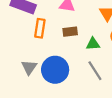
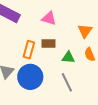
orange rectangle: (40, 28) -> (29, 50), moved

